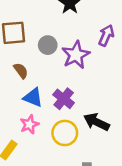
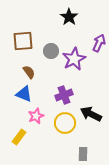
blue triangle: (33, 98) -> (24, 94), moved
purple cross: (64, 99) -> (64, 95), turned 30

